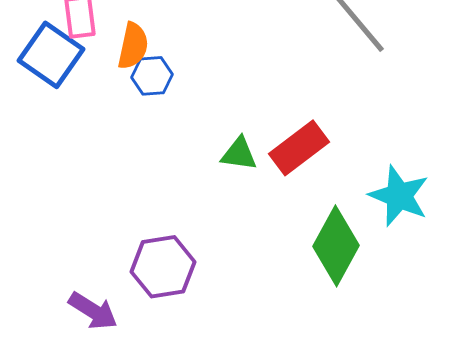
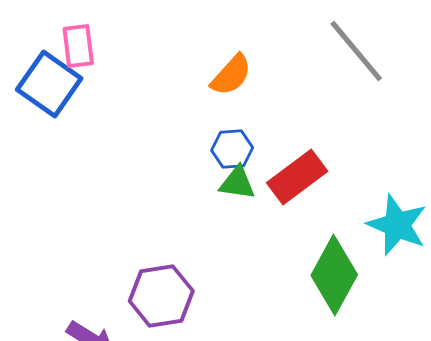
orange semicircle: (133, 46) -> (231, 75), moved, turned 30
blue hexagon: (152, 76) -> (232, 149), moved

